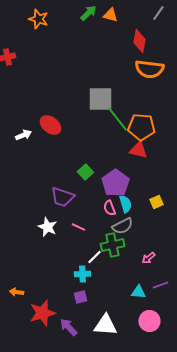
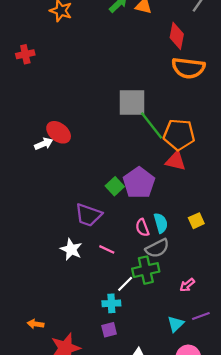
red ellipse: (50, 125) -> (59, 132), moved
purple pentagon: (115, 183) -> (139, 183), moved
cyan triangle: (138, 292) -> (176, 324), turned -49

